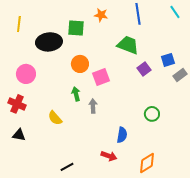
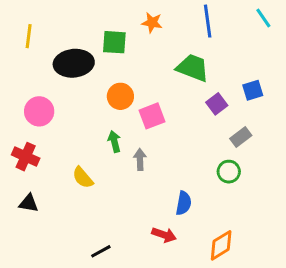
gray rectangle: (180, 75) -> (241, 137), moved

